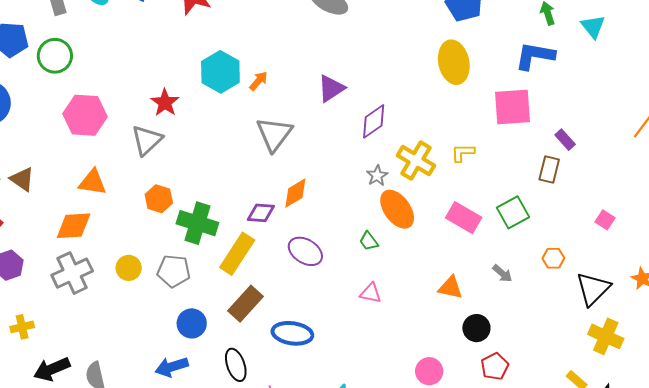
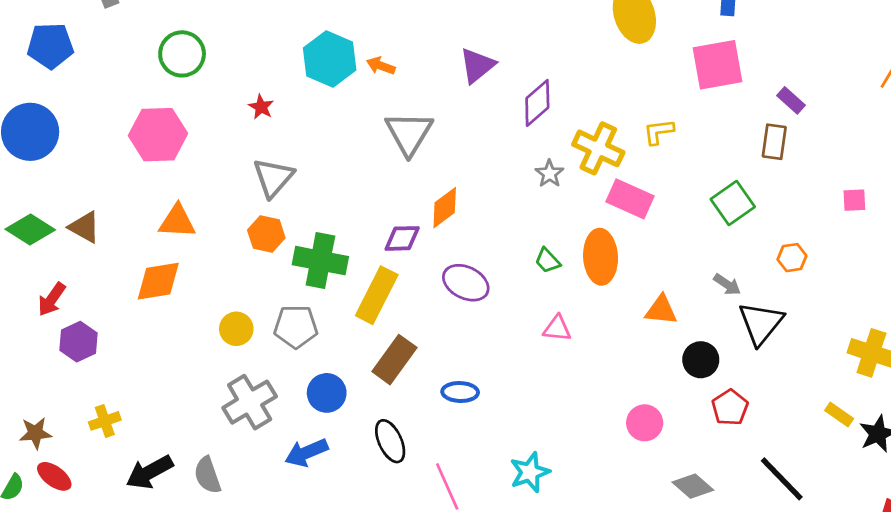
green circle: (55, 56) -> (182, 54), moved
orange arrow: (258, 81) -> (381, 66), turned -105
red star: (165, 103) -> (261, 107), size x0.7
gray triangle: (147, 140) -> (273, 178), moved
orange ellipse: (397, 209) -> (601, 257), moved, turned 39
pink rectangle: (464, 218) -> (630, 199), moved
pink square: (605, 220) -> (854, 200), turned -30
gray cross: (72, 273) -> (250, 402), moved
black triangle: (593, 289) -> (761, 323), moved
blue ellipse: (292, 333) -> (460, 392), size x0.7

